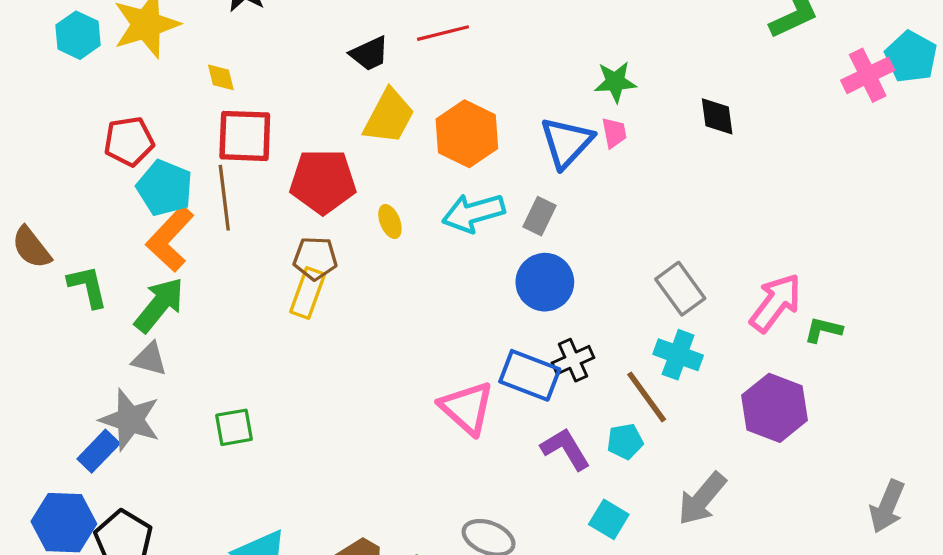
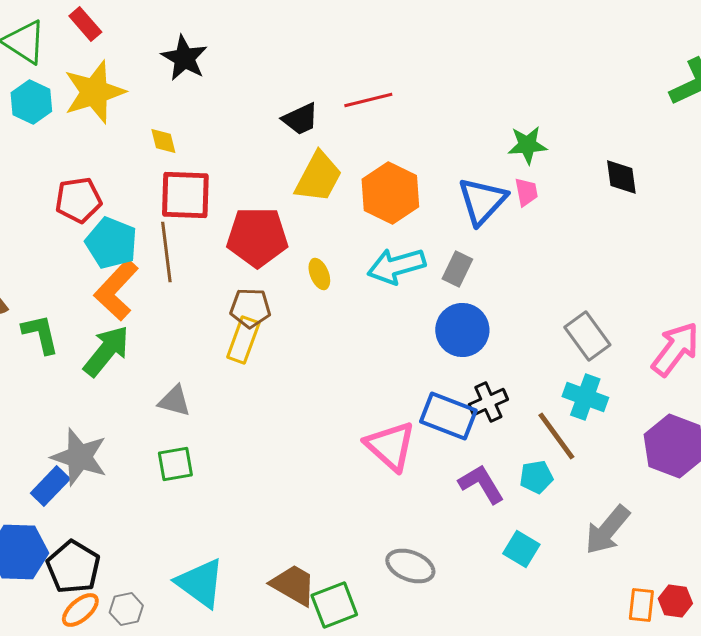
gray triangle: (149, 359) -> (174, 401), moved

